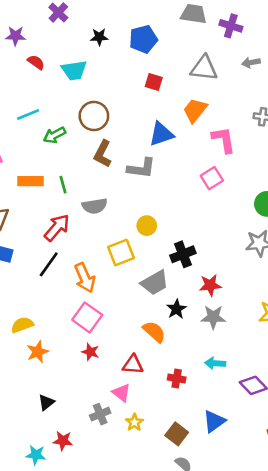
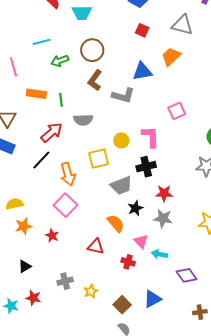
pink L-shape: (224, 140) -> (151, 137), moved
red star: (90, 352) -> (52, 236), moved
pink triangle: (121, 393) -> (141, 241), moved

